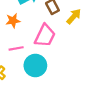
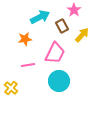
cyan circle: (35, 66) -> (59, 81), moved

